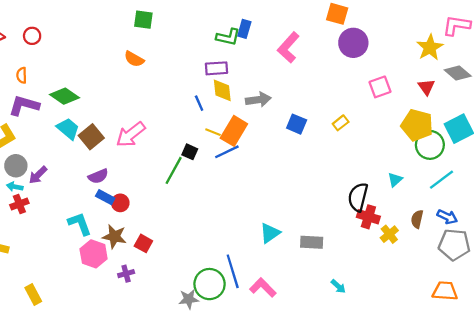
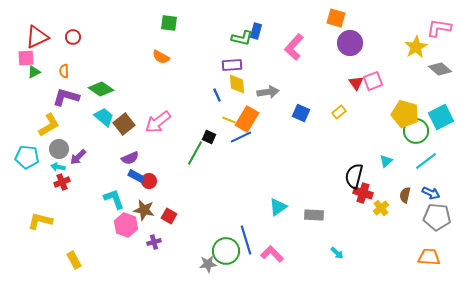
red triangle: (426, 87) -> (356, 83), moved

